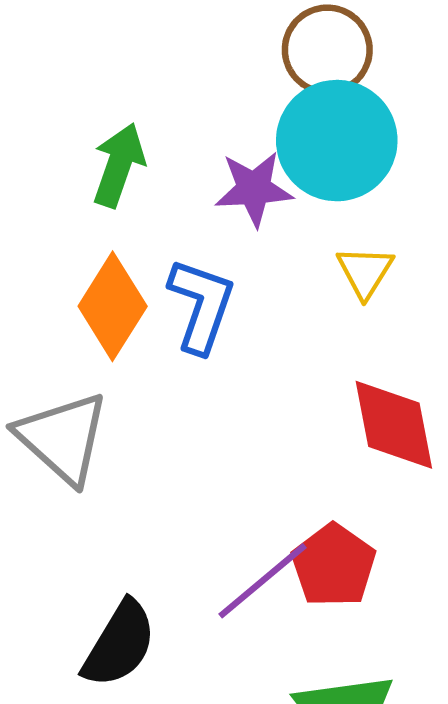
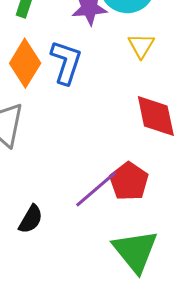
black semicircle: (119, 644) -> (31, 219), size x0.7

